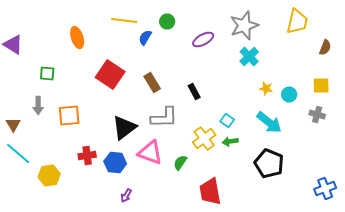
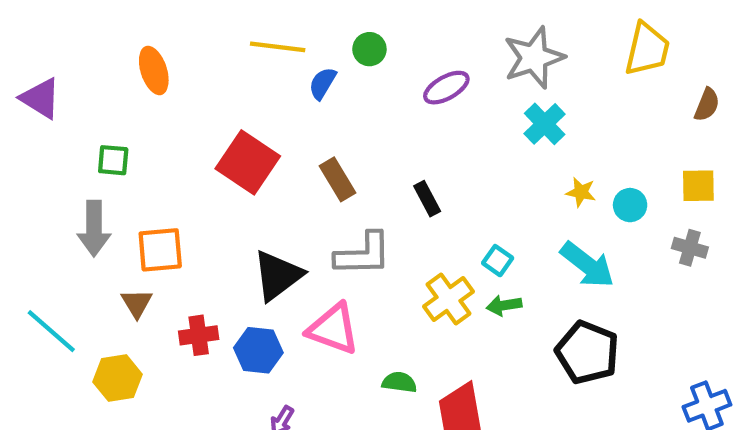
orange ellipse: (77, 38) -> (154, 70), moved
gray arrow: (38, 106) -> (94, 229), size x1.4
brown triangle: (13, 124) -> (137, 303), moved
green semicircle: (180, 162) -> (399, 382), moved, turned 63

